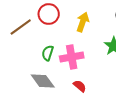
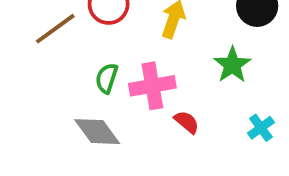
red semicircle: (80, 86) -> (187, 122), moved

